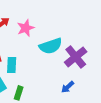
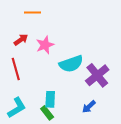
cyan rectangle: (12, 65) -> (50, 99), moved
green rectangle: (19, 93) -> (47, 113), moved, turned -56

